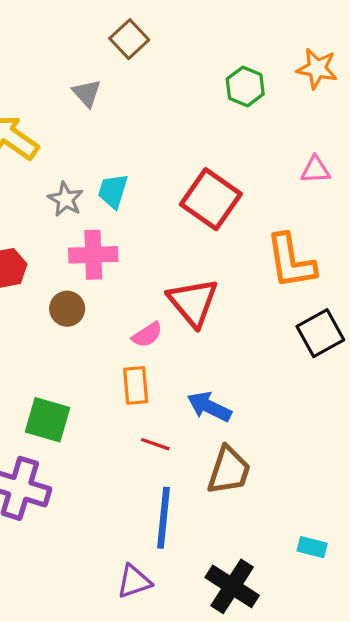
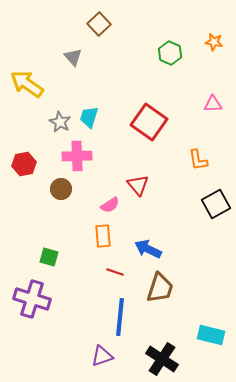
orange star: (317, 69) -> (214, 42), size x0.7
orange L-shape: (291, 261) -> (198, 160), size x0.6
red triangle: (193, 302) -> (138, 185), size x0.7
green square: (48, 420) -> (49, 257), size x0.7
cyan rectangle: (312, 547) -> (211, 335), size x1.5

